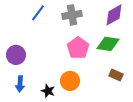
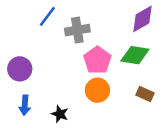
gray cross: (72, 15) -> (77, 30), moved
orange circle: (70, 81) -> (97, 90), moved

